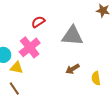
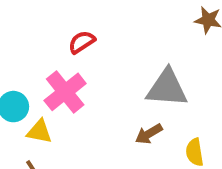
gray triangle: (72, 36) -> (167, 88), moved

